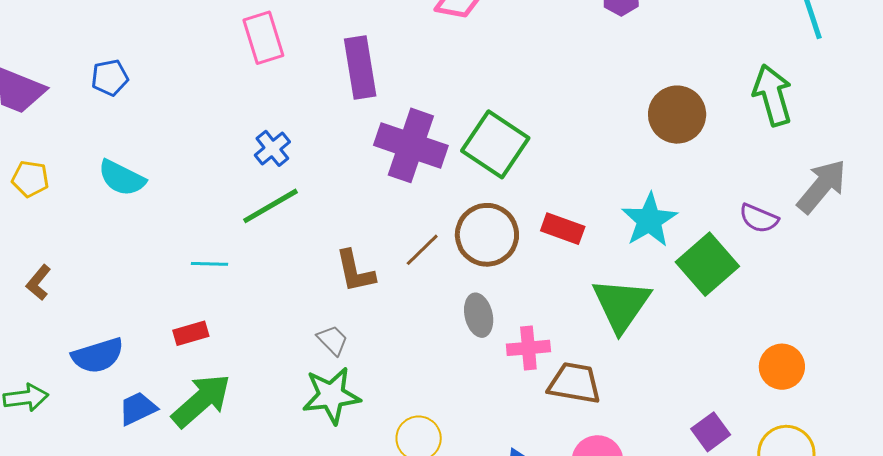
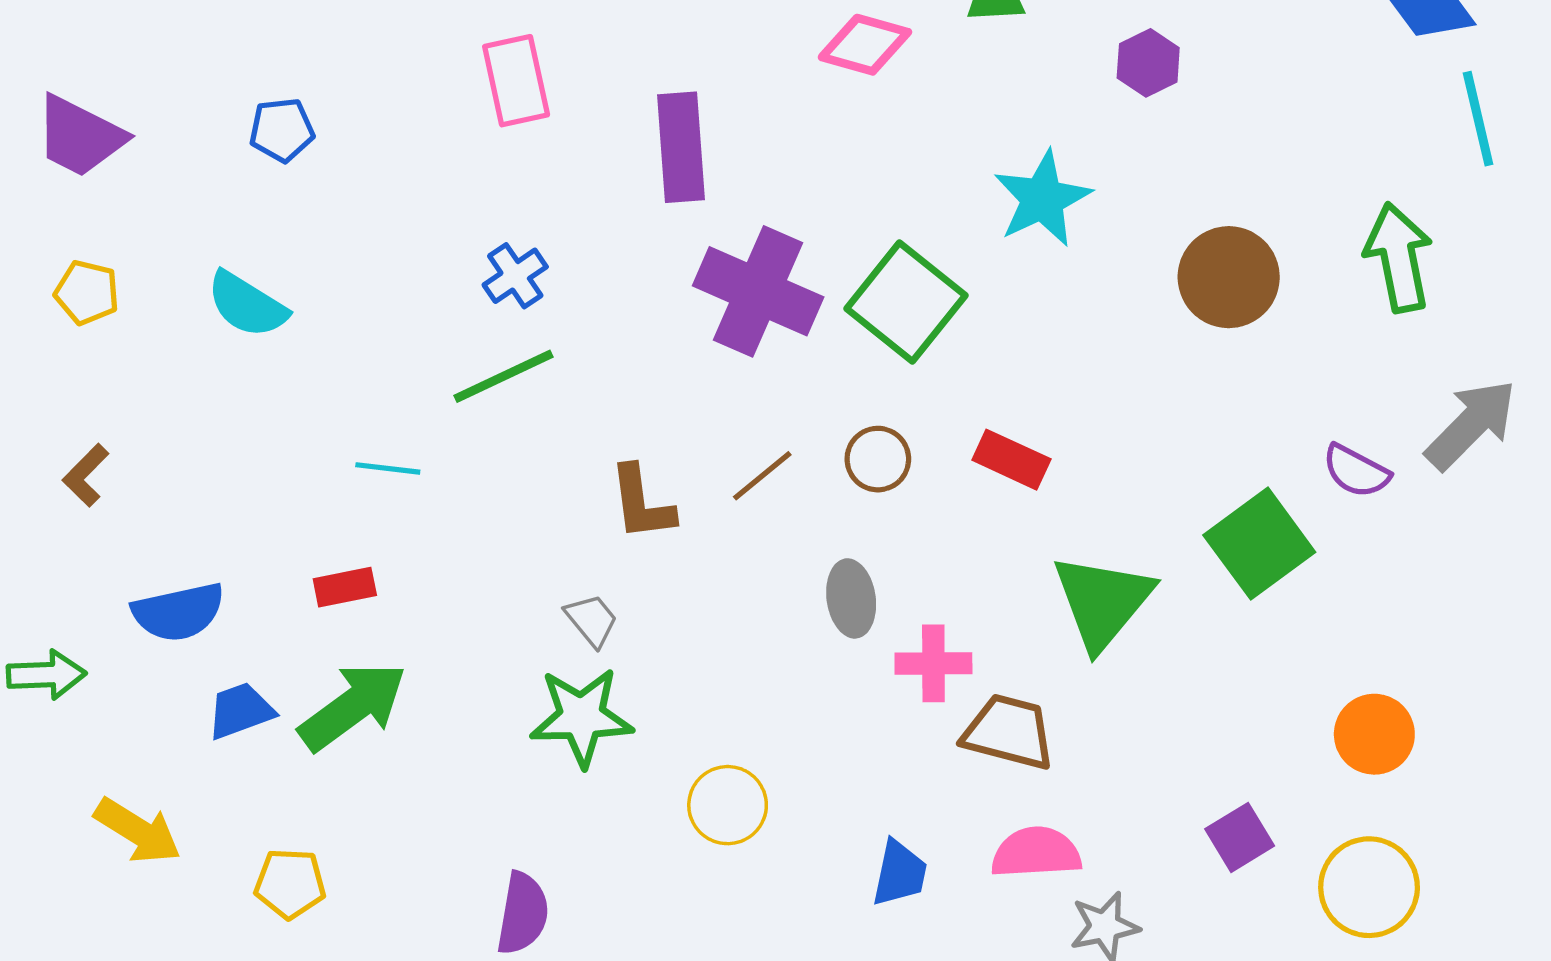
blue pentagon: (110, 78) -> (282, 130), moved
cyan star: (649, 220) -> (1042, 199), moved
brown circle: (487, 235) -> (878, 459), size x0.6

